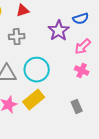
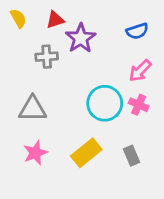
purple star: (59, 31) -> (81, 38), moved
cyan circle: (37, 70) -> (105, 103), moved
yellow rectangle: (34, 100) -> (86, 153), moved

